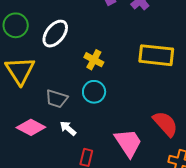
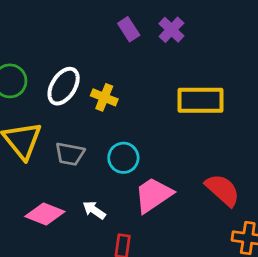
yellow cross: (94, 60) -> (104, 97), moved
gray trapezoid: (57, 99) -> (70, 154), moved
pink trapezoid: (128, 143) -> (153, 195), moved, turned -84

